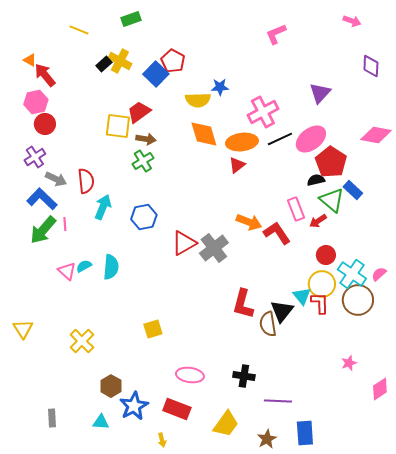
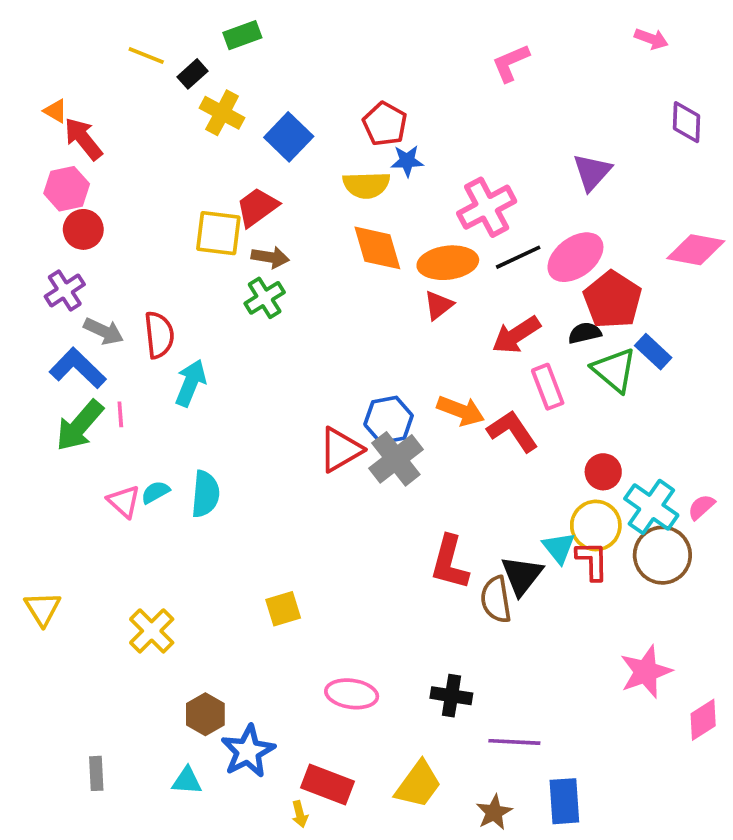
red pentagon: (173, 61) -> (385, 124), moved
black rectangle: (104, 64) -> (192, 74), moved
blue hexagon: (144, 217) -> (389, 420), moved
red arrow: (318, 221) -> (516, 335), moved, size x1.5
pink star: (349, 363) -> (646, 672), size x1.8
red rectangle: (177, 409) -> (328, 785), moved

